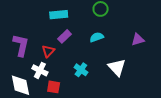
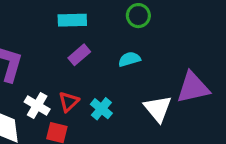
purple triangle: (138, 40) -> (193, 88), moved, size x1.6
red triangle: (48, 51) -> (69, 102), moved

